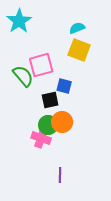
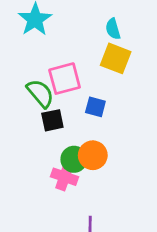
cyan semicircle: (77, 28) -> (113, 29), turned -84
black square: (50, 100) -> (52, 120), moved

